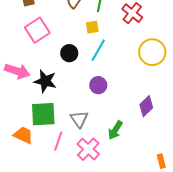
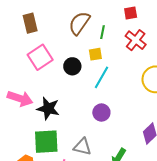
black circle: (69, 53) -> (72, 66), moved
gray triangle: (79, 119) -> (82, 147), turned -42

